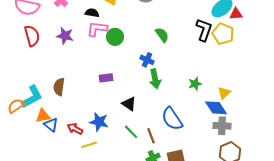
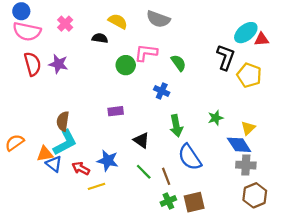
pink L-shape: (97, 29) -> (146, 53), moved
yellow pentagon: (223, 34) -> (249, 75), moved
purple star: (65, 36) -> (58, 64), moved
green arrow: (155, 79) -> (176, 126), moved
cyan L-shape: (32, 97) -> (65, 143), moved

